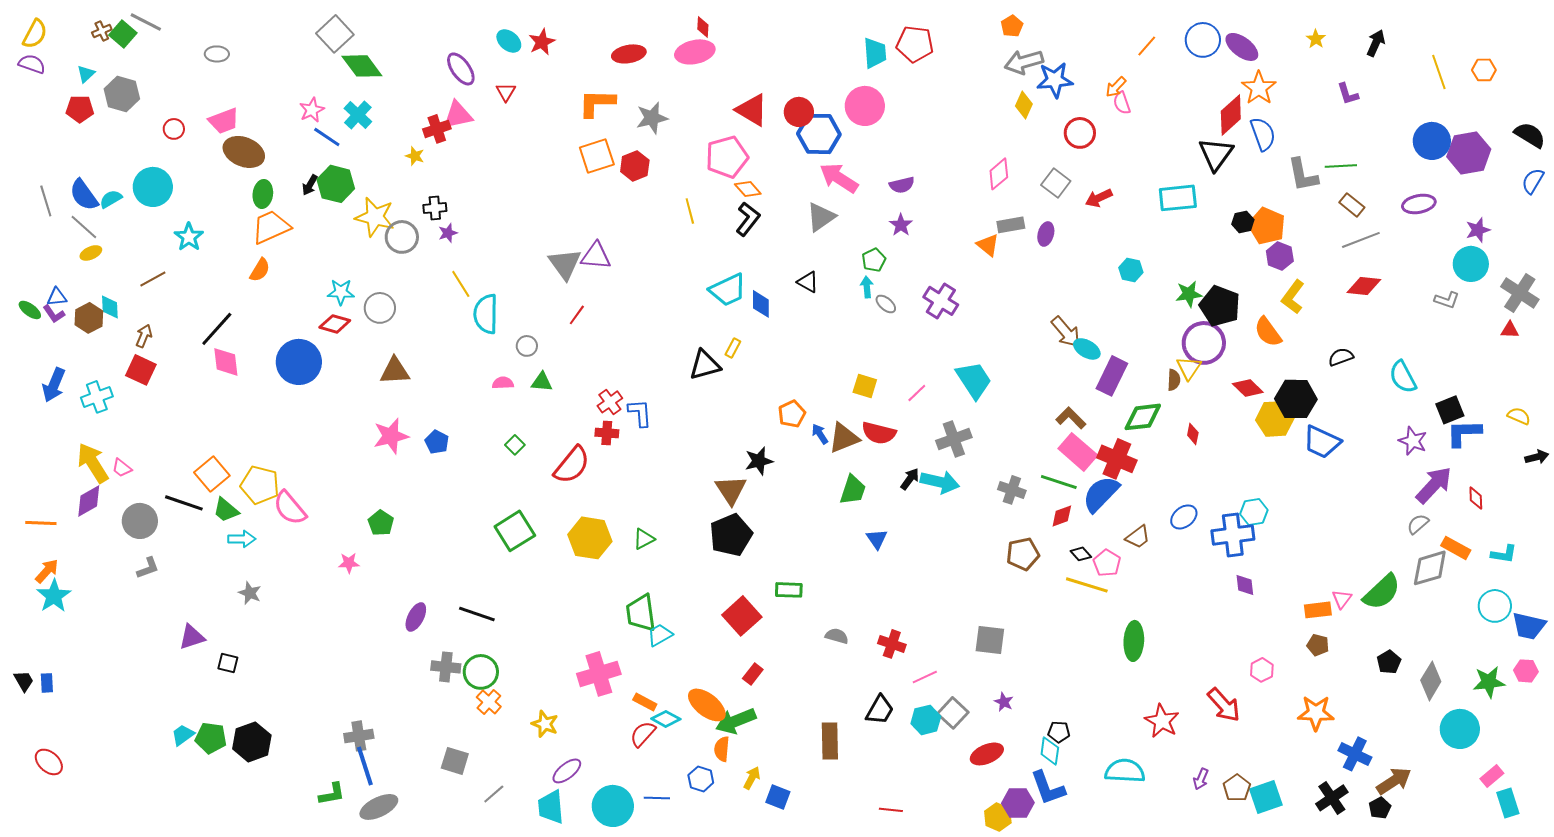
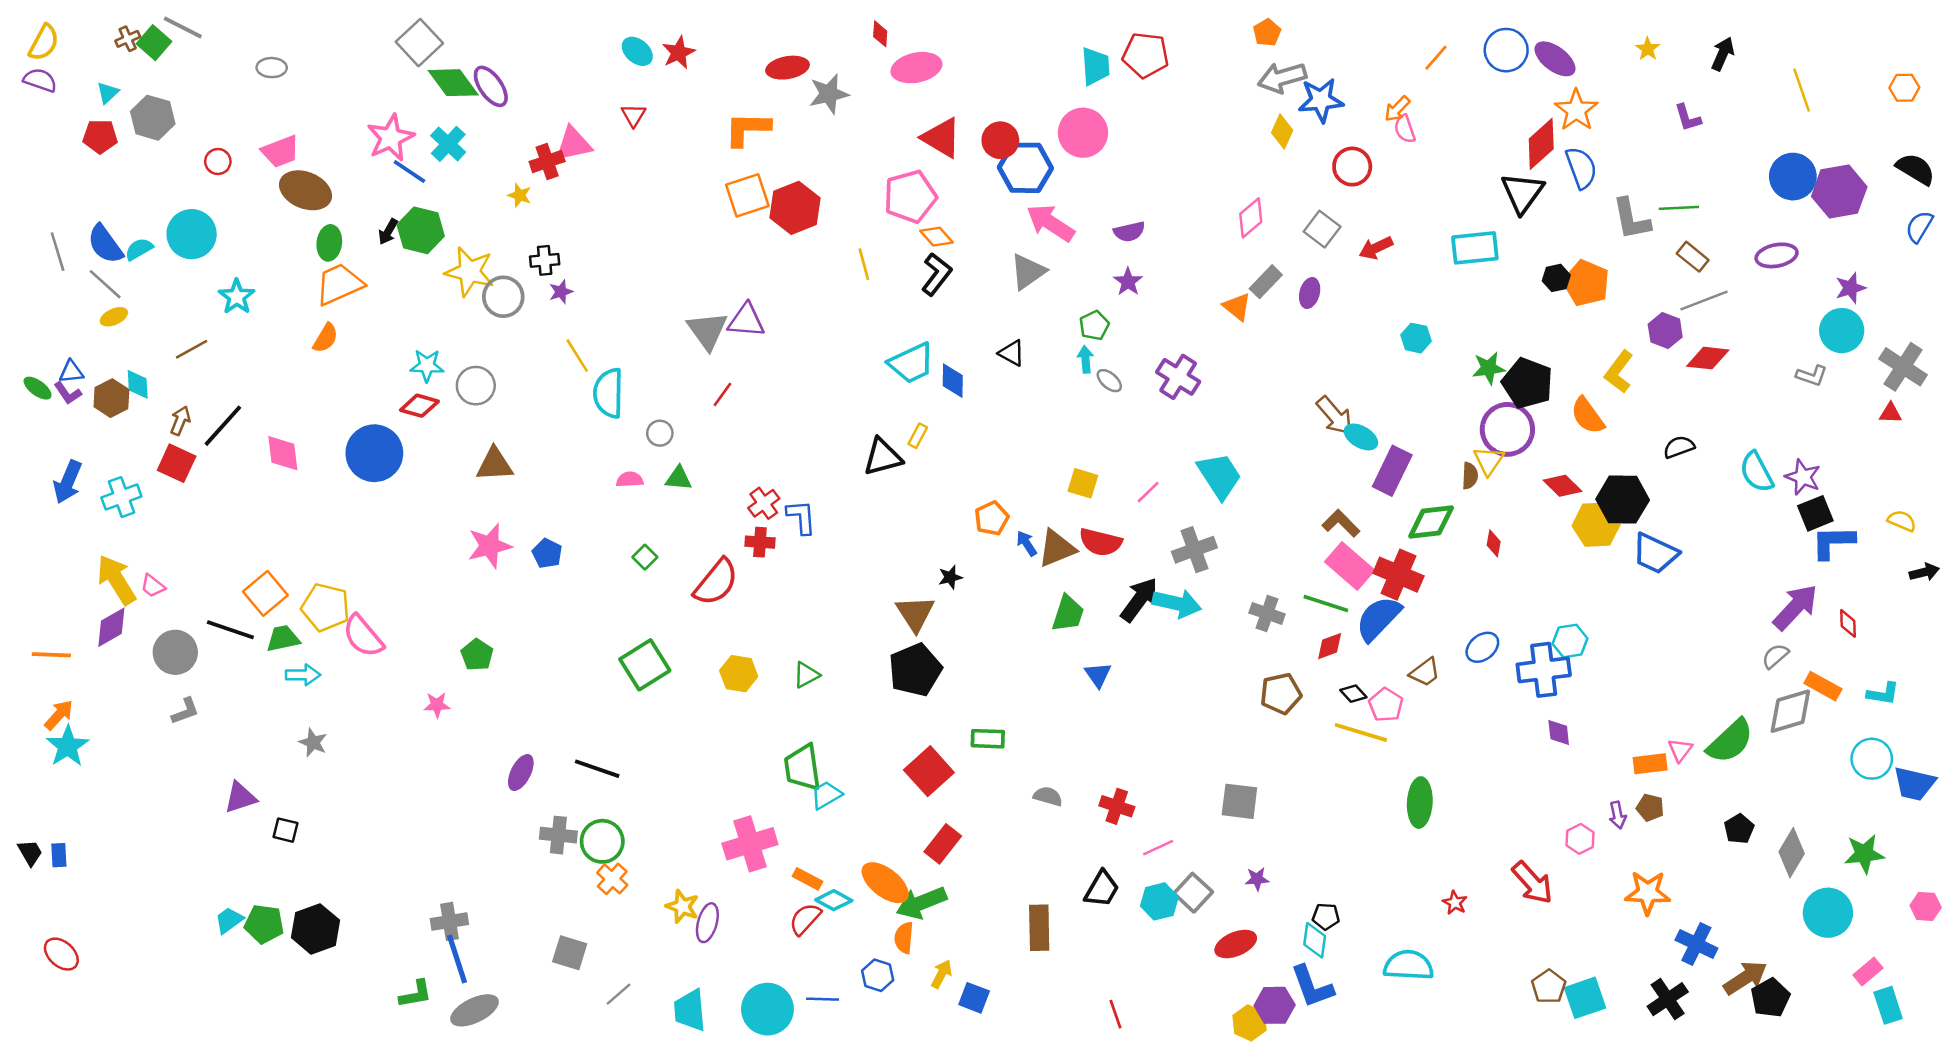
pink ellipse: (695, 52) -> (916, 68), moved
purple ellipse: (461, 69) -> (491, 86), moved
orange hexagon: (1484, 70) -> (1904, 88), moved
pink star: (312, 110) -> (391, 138), size x1.5
gray star: (652, 118) -> (829, 94), moved
red hexagon: (635, 166) -> (795, 208), size x1.4
gray rectangle: (1011, 225) -> (1266, 282), turned -36
purple hexagon: (1280, 256) -> (1665, 331), moved
black line: (217, 329) -> (223, 426), moved
purple star: (1413, 441) -> (1803, 477), moved
black star: (759, 461) -> (950, 577), size x0.7
black arrow: (910, 479) -> (1139, 600), size x1.6
green trapezoid: (226, 510) -> (283, 639), turned 128
yellow hexagon: (590, 538) -> (739, 674), size x0.7
pink hexagon: (1526, 671) -> (1926, 906), moved
red rectangle: (753, 674) -> (943, 844), size x1.4
purple star: (1004, 702) -> (1257, 879), turned -30
red star: (1162, 721) -> (1455, 903), size x0.6
purple ellipse: (567, 771) -> (707, 923), moved, turned -36
purple arrow: (1201, 779) -> (1618, 815), moved, turned -35
black pentagon: (1380, 808) -> (1770, 998), moved, size x1.4
red line: (891, 810) -> (1116, 1014), turned 65

